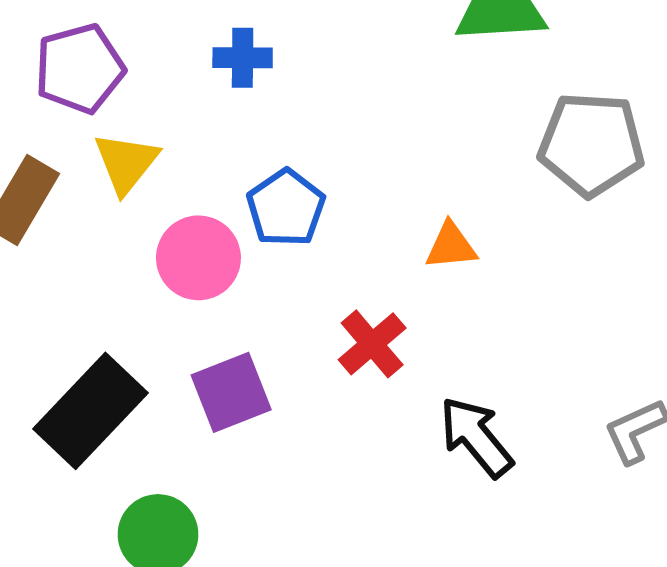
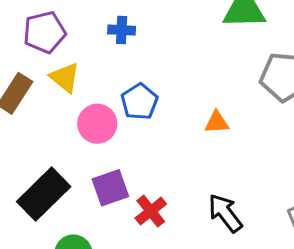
yellow triangle: (126, 163) -> (65, 78), turned -32
red cross: (372, 344) -> (151, 211), moved

